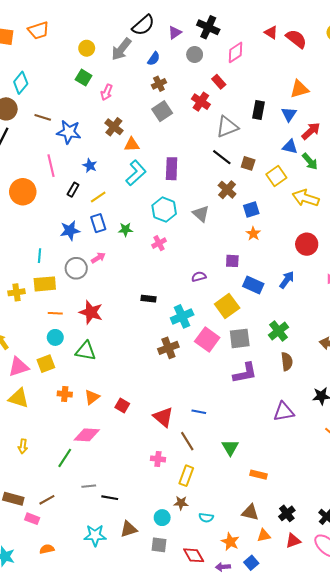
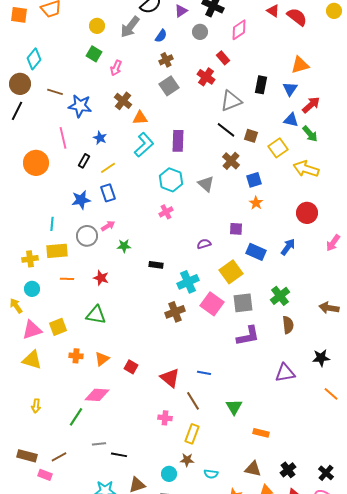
green star: (125, 229) -> (124, 246), moved
red star: (91, 312) -> (101, 278), size x0.7
cyan circle: (55, 337) -> (32, 289), moved

